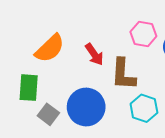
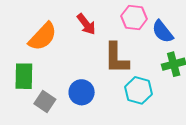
red arrow: (94, 54) -> (86, 24), moved
blue circle: (86, 107) -> (82, 92), size x0.7

